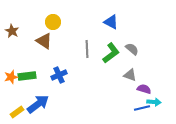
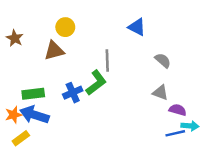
brown triangle: (44, 41) -> (54, 51), turned -48
green L-shape: (111, 53) -> (96, 83), moved
orange star: (11, 77) -> (13, 115), moved
blue arrow: (38, 104) -> (34, 115), moved, turned -125

